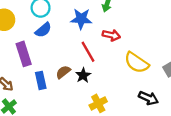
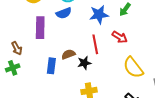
blue star: (81, 19) -> (99, 15), turned -30
blue rectangle: (41, 80) -> (51, 66), moved

